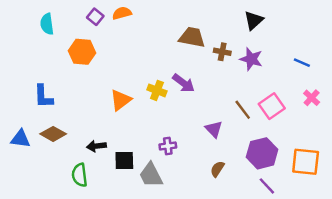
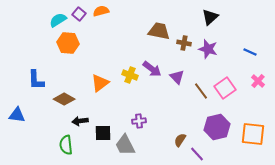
cyan semicircle: (47, 24) -> (58, 20), moved, turned 66
purple triangle: (214, 129) -> (177, 77), moved
brown diamond: (53, 134) -> (64, 99), moved
purple line: (267, 186) -> (197, 154), moved

